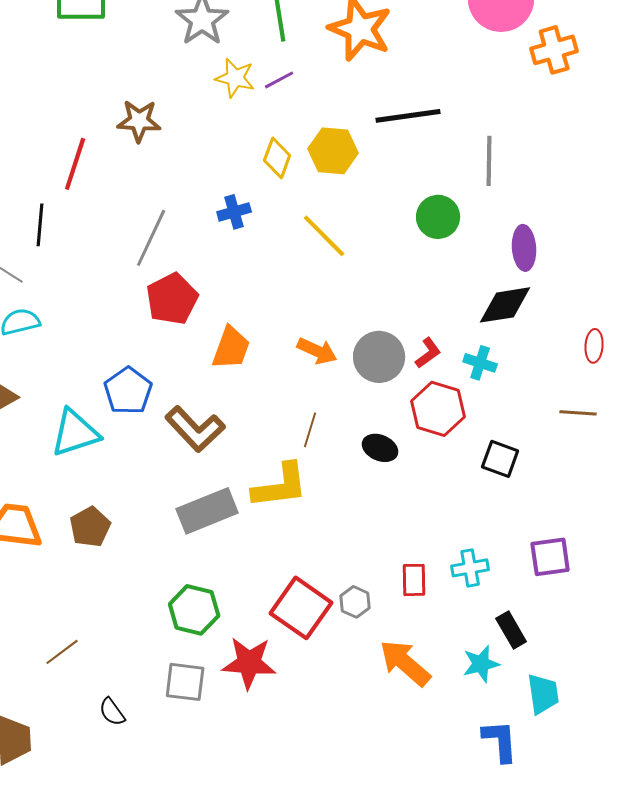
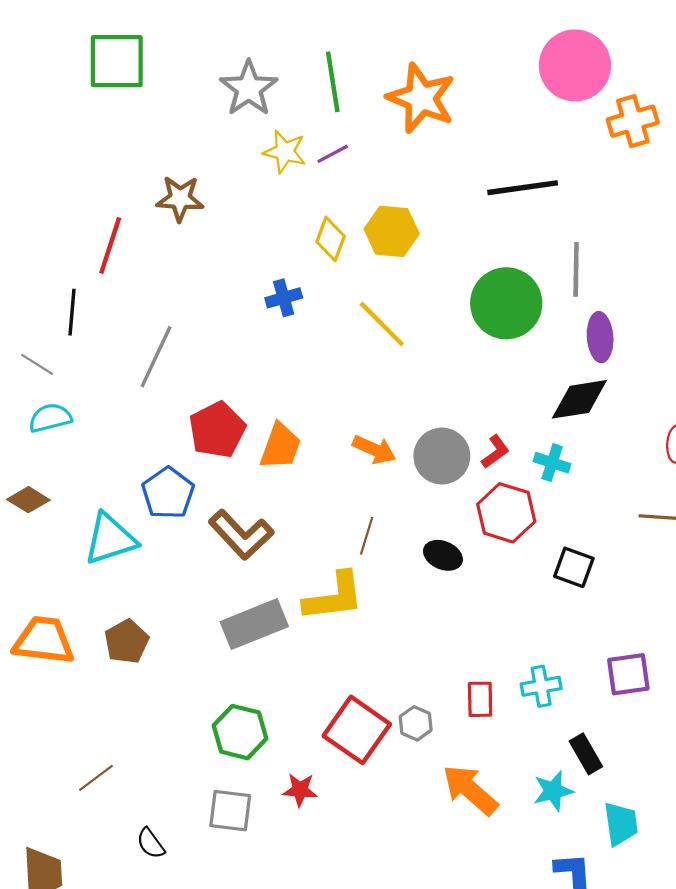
black line: (408, 116) -> (523, 188), moved
gray line: (489, 161) -> (576, 269), moved
green circle: (438, 217) -> (506, 303), size x1.5
gray line: (151, 238) -> (156, 357), moved
red pentagon: (172, 299) -> (217, 430), moved
red star: (249, 663) -> (300, 790), size x0.6

